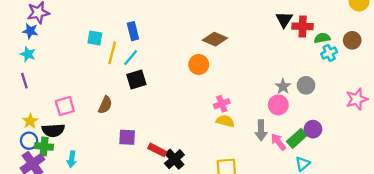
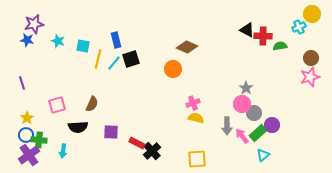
black triangle: (284, 20) -> (247, 30), turned -35
brown circle: (352, 40) -> (311, 58), moved
cyan cross: (329, 53) -> (299, 27), moved
cyan star: (28, 54) -> (58, 41), moved
black square: (136, 80) -> (131, 59), moved
gray circle: (306, 85) -> (254, 113), moved
pink star: (357, 99) -> (310, 77), moved
black semicircle: (53, 130) -> (78, 127), moved

